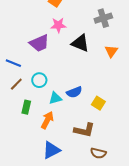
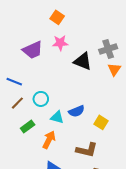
gray cross: (103, 18) -> (108, 49), moved
purple trapezoid: (39, 43) -> (33, 50), moved
cyan triangle: (55, 98) -> (57, 117), turned 32
green rectangle: (26, 107) -> (28, 127), turned 40

